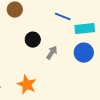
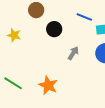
black circle: (33, 40) -> (54, 29), moved

